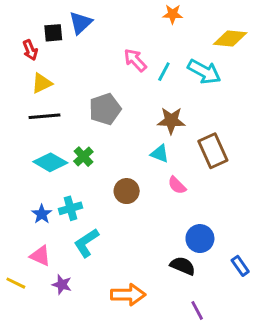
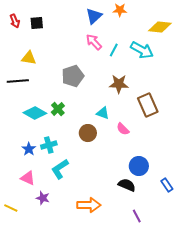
blue triangle: (81, 23) -> (94, 16), moved
red arrow: (30, 50) -> (15, 21), moved
yellow triangle: (42, 83) -> (29, 58), turned 35
black line: (45, 116) -> (18, 81), moved
cyan triangle: (160, 154) -> (103, 113), moved
yellow line: (16, 283) -> (11, 208), moved

